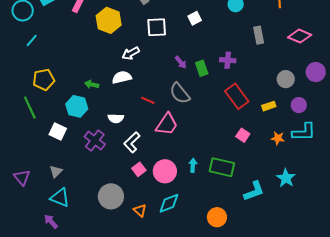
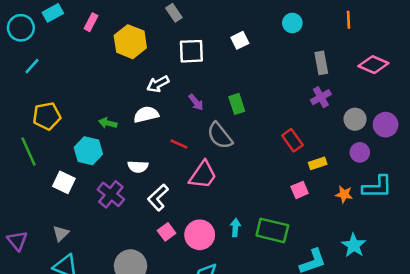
purple cross: (228, 60) -> (321, 97), moved, turned -35
purple arrow: (181, 62) -> (196, 102), moved
green rectangle: (202, 68) -> (237, 104), moved
purple circle: (316, 72) -> (386, 125), moved
red rectangle: (237, 96) -> (292, 140), size x0.7
purple circle: (299, 105) -> (360, 152), moved
yellow rectangle: (269, 106) -> (318, 163), moved
pink square: (243, 135) -> (300, 190), turned 32

